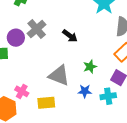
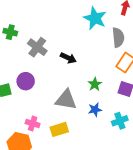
gray cross: (37, 29) -> (37, 47), moved
purple circle: (16, 38) -> (26, 81), moved
cyan cross: (108, 96) -> (120, 121), moved

